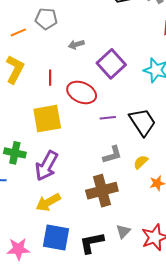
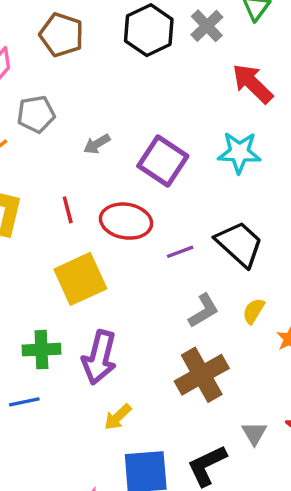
yellow arrow: (48, 202) -> (118, 417), size x0.7

